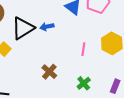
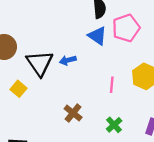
black triangle: (23, 28) -> (40, 63), turned -30

